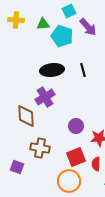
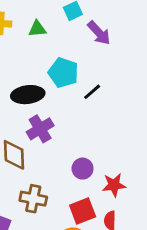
cyan pentagon: (62, 36) -> (63, 73), moved
black ellipse: (52, 70) -> (28, 95), moved
black line: (83, 70) -> (92, 92), turned 64

